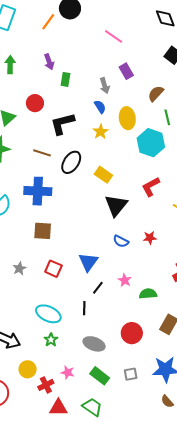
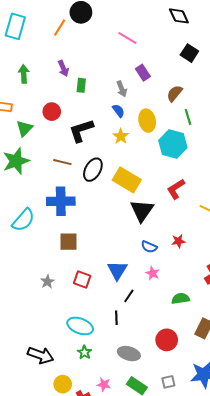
yellow rectangle: (103, 175) -> (127, 180), size x1.5
pink star: (125, 280) -> (153, 273), moved

